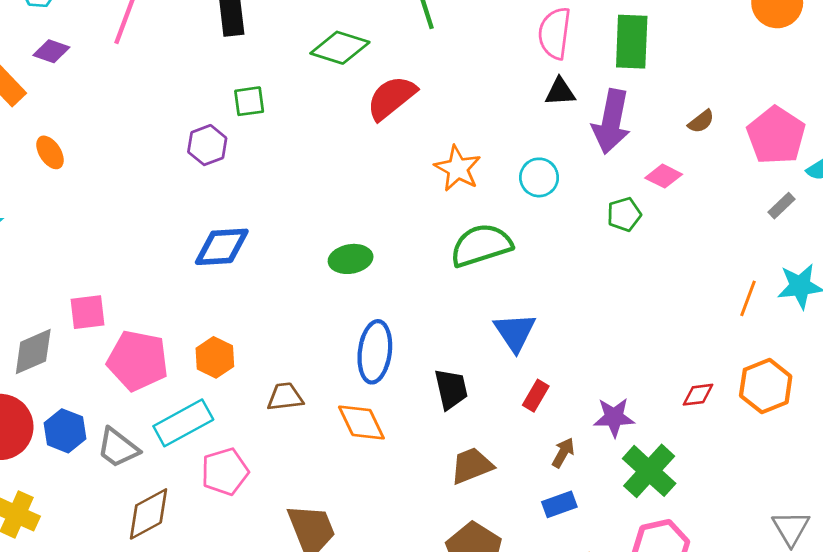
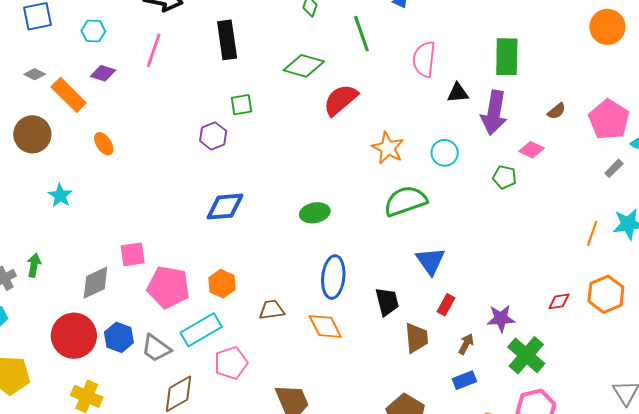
pink semicircle: (555, 33) -> (424, 59), moved
green pentagon: (624, 214) -> (504, 177), turned 30
brown trapezoid: (472, 466) -> (416, 338), moved, turned 108

